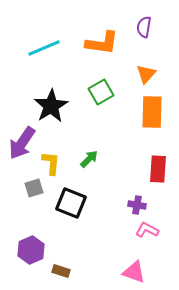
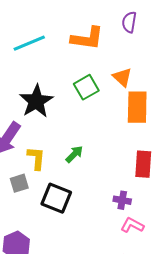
orange triangle: (146, 74) -> (122, 77), moved, turned -30

